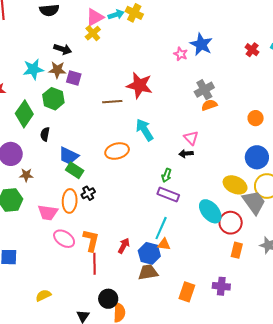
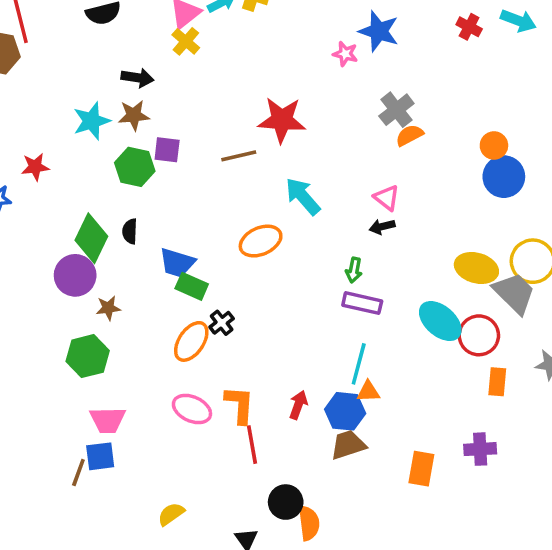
purple square: (74, 78) -> (167, 150), moved
green diamond: (24, 114) -> (91, 238), moved
blue circle: (257, 157) -> (504, 177), moved
orange ellipse: (70, 201) -> (191, 341), turned 40
pink trapezoid: (48, 213) -> (108, 420), moved

